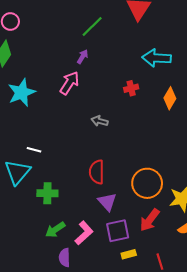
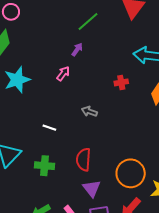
pink arrow: (69, 83) -> (63, 74), size x0.7
white line: (34, 150) -> (49, 128), moved
green cross: (47, 193) -> (45, 166), moved

